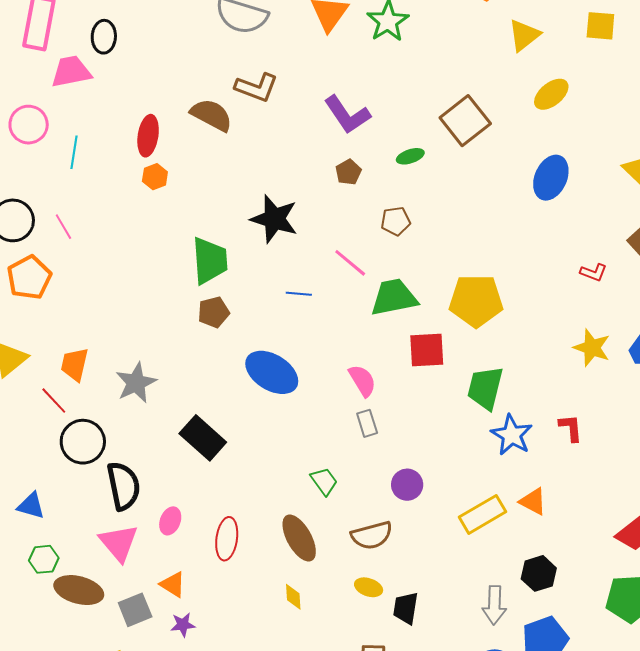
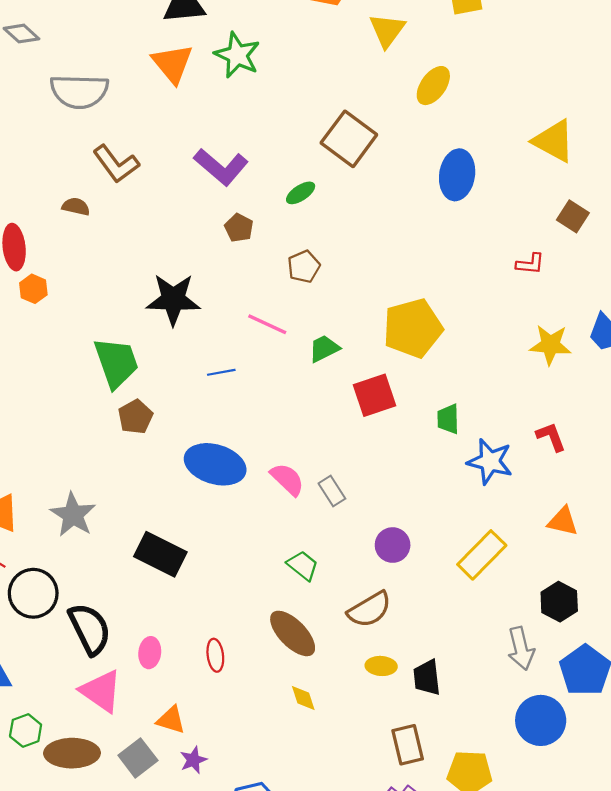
brown L-shape: (256, 87) -> (116, 164), turned 48
brown semicircle: (211, 115) -> (76, 207), size x0.6
green trapezoid: (394, 297) -> (324, 349), size x0.6
pink semicircle: (362, 381) -> (287, 479), moved
green trapezoid: (485, 388) -> (448, 419), size x0.6
orange triangle: (533, 501) -> (563, 521), moved
red ellipse: (227, 539) -> (215, 655), size x0.7

